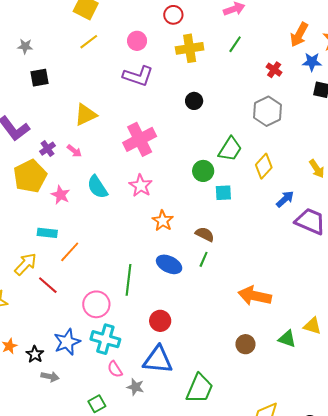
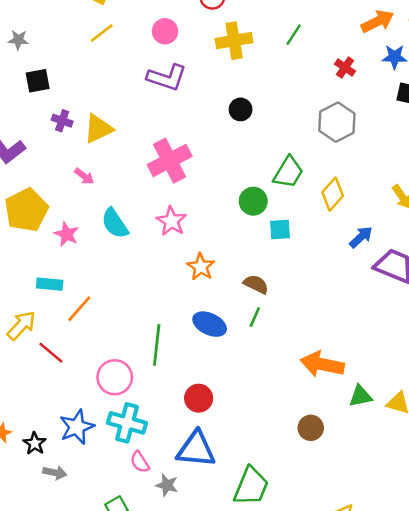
orange arrow: (299, 35) -> (378, 21), turned -145
purple cross: (47, 149) -> (62, 121), moved, turned -35
green triangle: (287, 339) -> (361, 396), moved, turned -30

